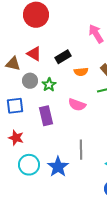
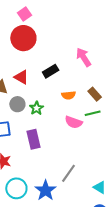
black rectangle: (63, 57) -> (51, 71), moved
pink semicircle: (77, 105) -> (74, 122), moved
gray line: (81, 150) -> (69, 173), turned 36

